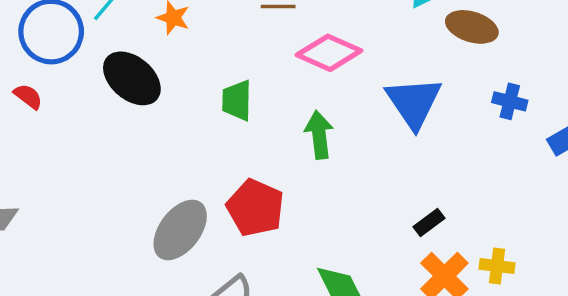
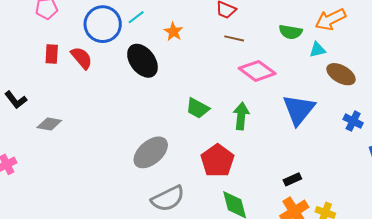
red semicircle: (28, 96) -> (82, 58), size x1.4
green trapezoid: (237, 100) -> (198, 108), moved, turned -75
red pentagon: (255, 208) -> (217, 161), moved

